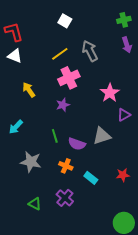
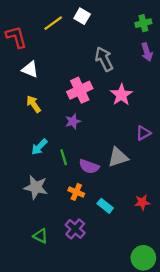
white square: (65, 21) -> (82, 16), moved
yellow line: (60, 54) -> (53, 23), moved
white triangle: (15, 56) -> (30, 69), moved
pink star: (110, 93) -> (121, 95), moved
cyan arrow: (16, 127) -> (39, 147), moved

